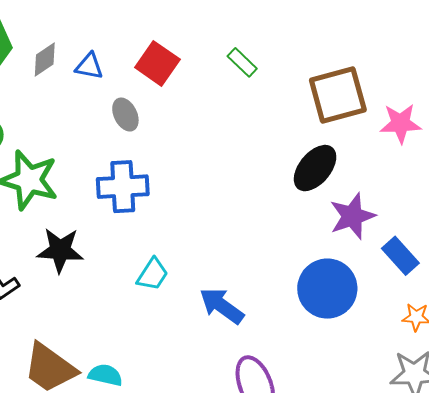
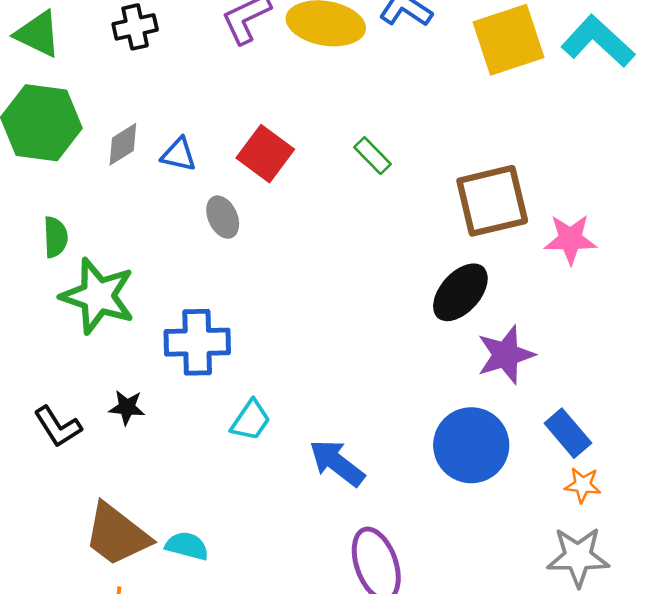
blue cross: (123, 187) -> (197, 342), moved
black star: (60, 250) -> (127, 407), moved, size x0.6
blue rectangle: (400, 256) -> (568, 433), moved

